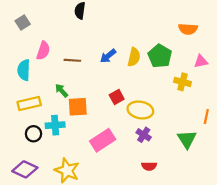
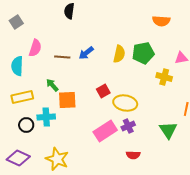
orange semicircle: (188, 29) -> (161, 21), moved
blue arrow: (108, 56) -> (86, 53), moved
green pentagon: (160, 56) -> (143, 53), turned 30
purple cross: (144, 135) -> (128, 126), turned 32
pink rectangle: (103, 140) -> (105, 131), moved

